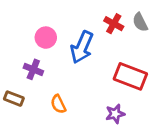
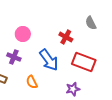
red cross: (114, 24) -> (66, 37), moved
blue arrow: (82, 47) -> (49, 60), moved, turned -60

